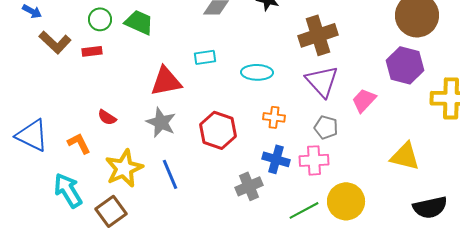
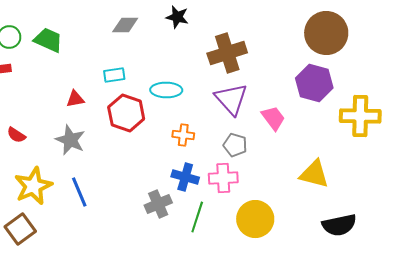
red triangle: (166, 81) -> (75, 99), size x0.6
pink trapezoid: (364, 100) -> (273, 118), turned 100
red hexagon: (218, 130) -> (126, 113), moved
green line: (304, 210) -> (197, 217), moved, turned -44

